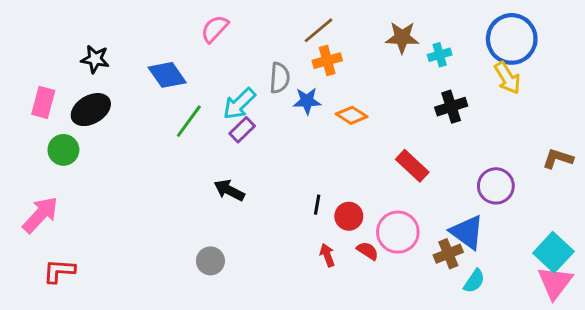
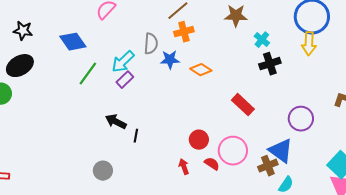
cyan cross: (440, 55) -> (262, 40), moved, turned -35
yellow arrow: (507, 78) -> (309, 44), turned 35
black line: (317, 205) -> (136, 136), moved

